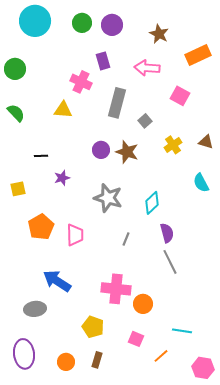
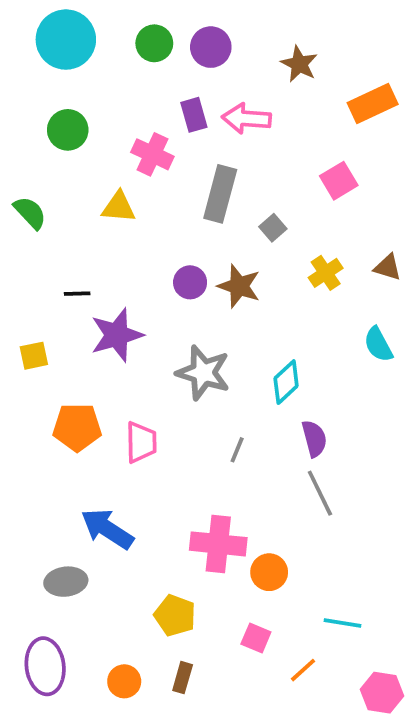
pink arrow: (147, 68) -> (247, 119), moved
green circle: (15, 69) -> (68, 130), moved
pink square: (180, 96) -> (339, 181), turned 30
purple star: (62, 178) -> (117, 335), size x1.8
orange pentagon: (41, 227) -> (77, 427), turned 30

